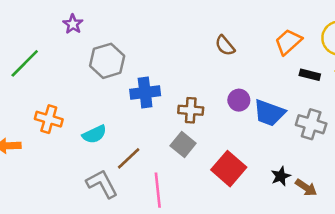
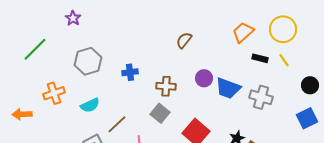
brown semicircle: (225, 46) -> (184, 40), moved, turned 78
gray hexagon: (107, 61) -> (88, 61), moved
blue cross: (145, 93) -> (130, 72), size x0.7
orange cross: (49, 119) -> (54, 93), turned -35

